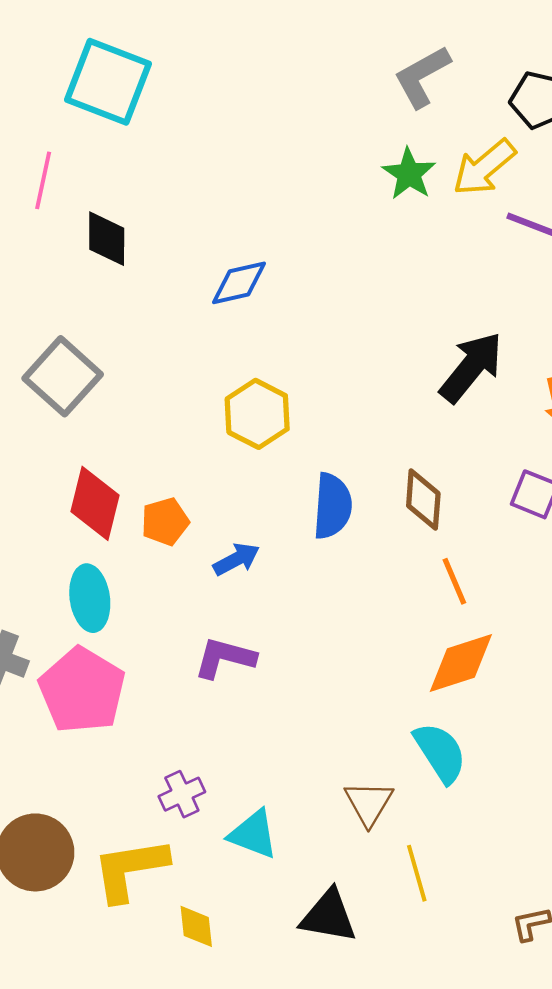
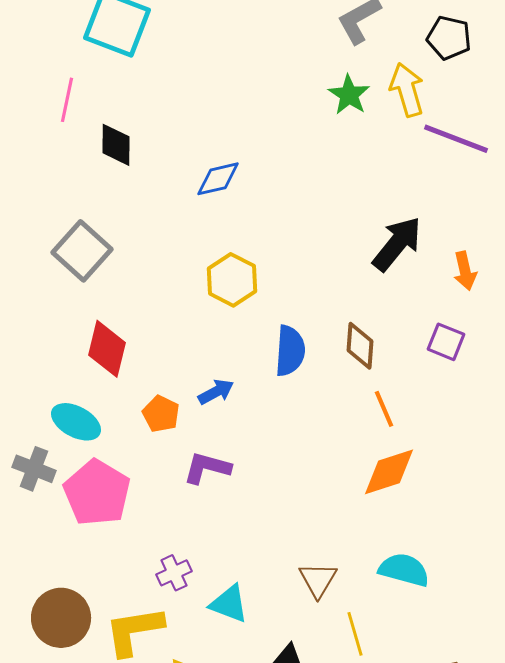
yellow arrow: (484, 167) -> (407, 90), turned 114
orange pentagon: (165, 522) -> (161, 414), moved, turned -30
cyan ellipse: (90, 598) -> (76, 422), moved, turned -54
cyan semicircle: (440, 753) -> (404, 570), moved, turned -42

